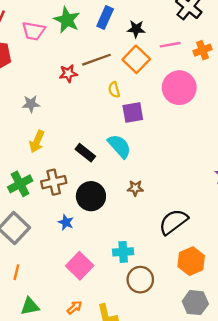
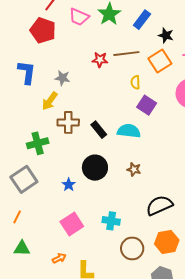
purple square: (133, 112) -> (147, 105), turned 30
yellow arrow: (37, 142) -> (50, 101), moved
cyan semicircle: (119, 146) -> (129, 131), turned -55
brown cross: (54, 182) -> (68, 122), moved
brown circle: (140, 280) -> (132, 248), moved

